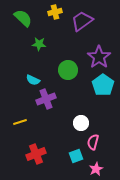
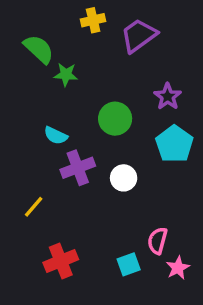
green semicircle: (23, 18) -> (39, 49), moved
purple star: (99, 57) -> (168, 97), size x0.7
yellow line: (20, 122) -> (34, 207), turned -32
white circle: (81, 123) -> (124, 178), moved
pink star: (96, 169) -> (178, 268), moved

